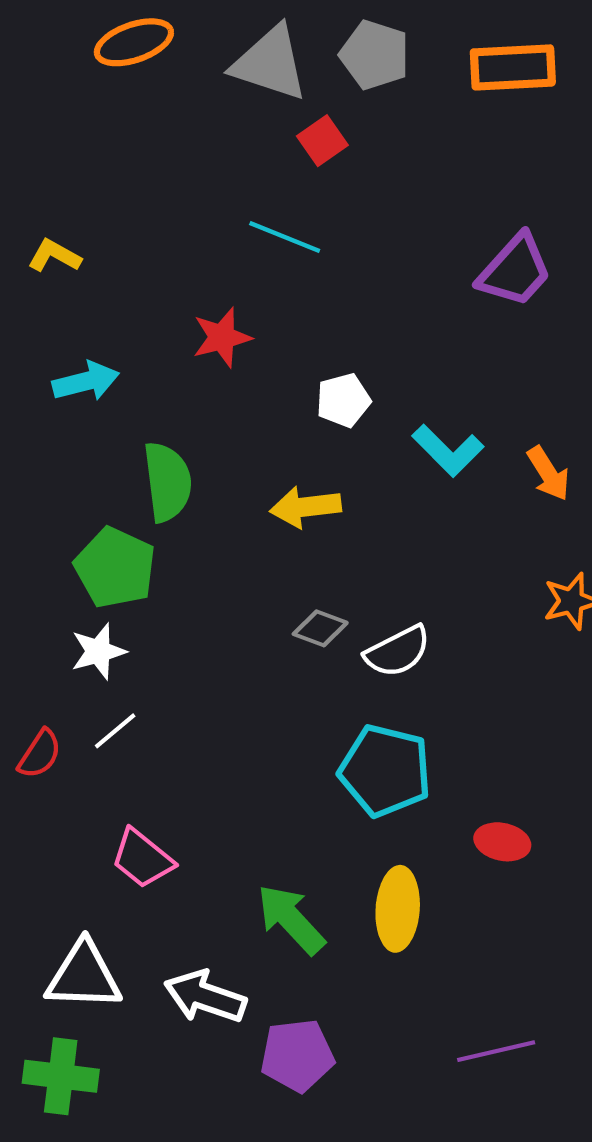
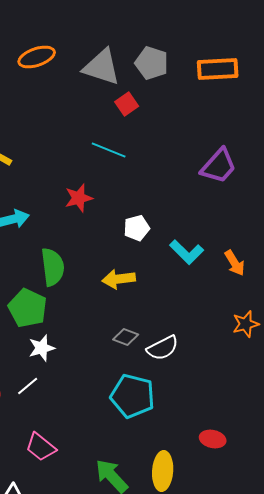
white star: (98, 651) -> (42, 348), moved
cyan pentagon: (385, 771) -> (133, 396), moved

